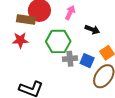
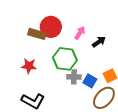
black arrow: (92, 30) -> (99, 42), moved, turned -64
red star: (20, 40) -> (29, 66), moved

